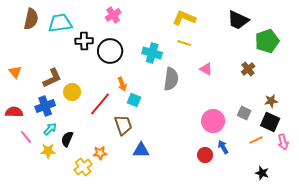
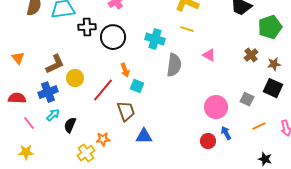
brown star: (271, 101) -> (274, 64), moved
black square: (270, 122) -> (273, 88), moved
yellow star: (48, 151) -> (26, 152), moved

